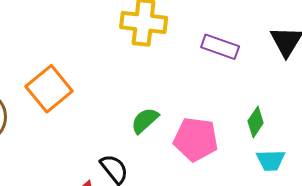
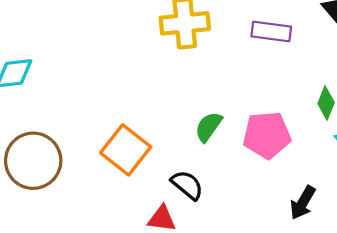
orange square: (49, 89) -> (126, 150), moved

